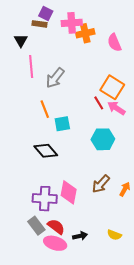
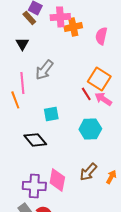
brown rectangle: (39, 24) -> (29, 18), turned 40
black triangle: (21, 41) -> (22, 44), moved
pink semicircle: (114, 43) -> (101, 36), turned 36
pink line: (31, 67) -> (22, 83), moved
orange line: (45, 109) -> (15, 100), moved

